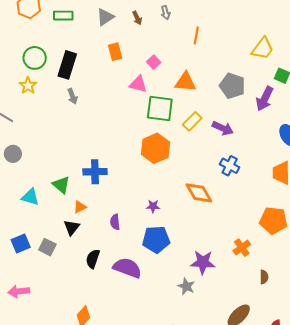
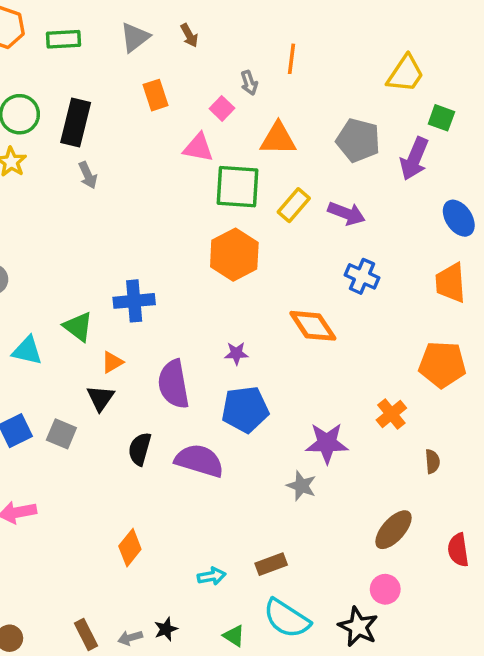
gray arrow: (166, 13) -> (249, 83), moved
purple semicircle: (115, 222) -> (174, 384), size x1.8

